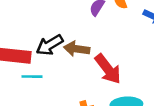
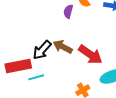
brown arrow: (77, 49) -> (63, 47), turned 36

